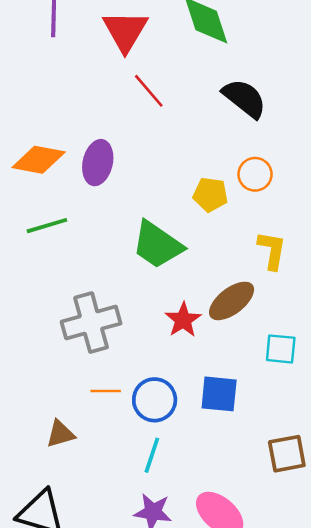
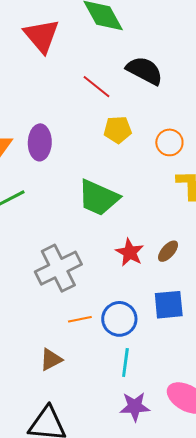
red line: (149, 91) -> (96, 87), moved
orange circle: (255, 174) -> (169, 142), moved
yellow pentagon: (210, 195) -> (118, 130), moved
brown ellipse: (232, 301) -> (168, 251), moved, size x0.6

